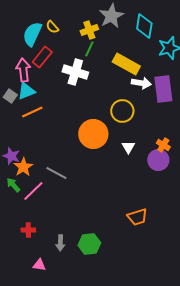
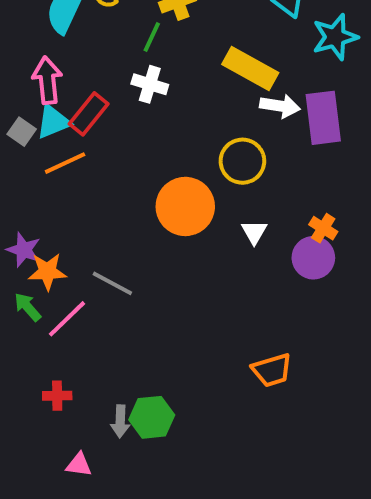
green line: (89, 49) -> (152, 37), moved
red rectangle: (42, 57) -> (89, 114), moved
white cross: (75, 72) -> (150, 84), size x0.7
orange star: (23, 167) -> (47, 272), turned 30
green hexagon: (89, 244) -> (152, 417), moved

